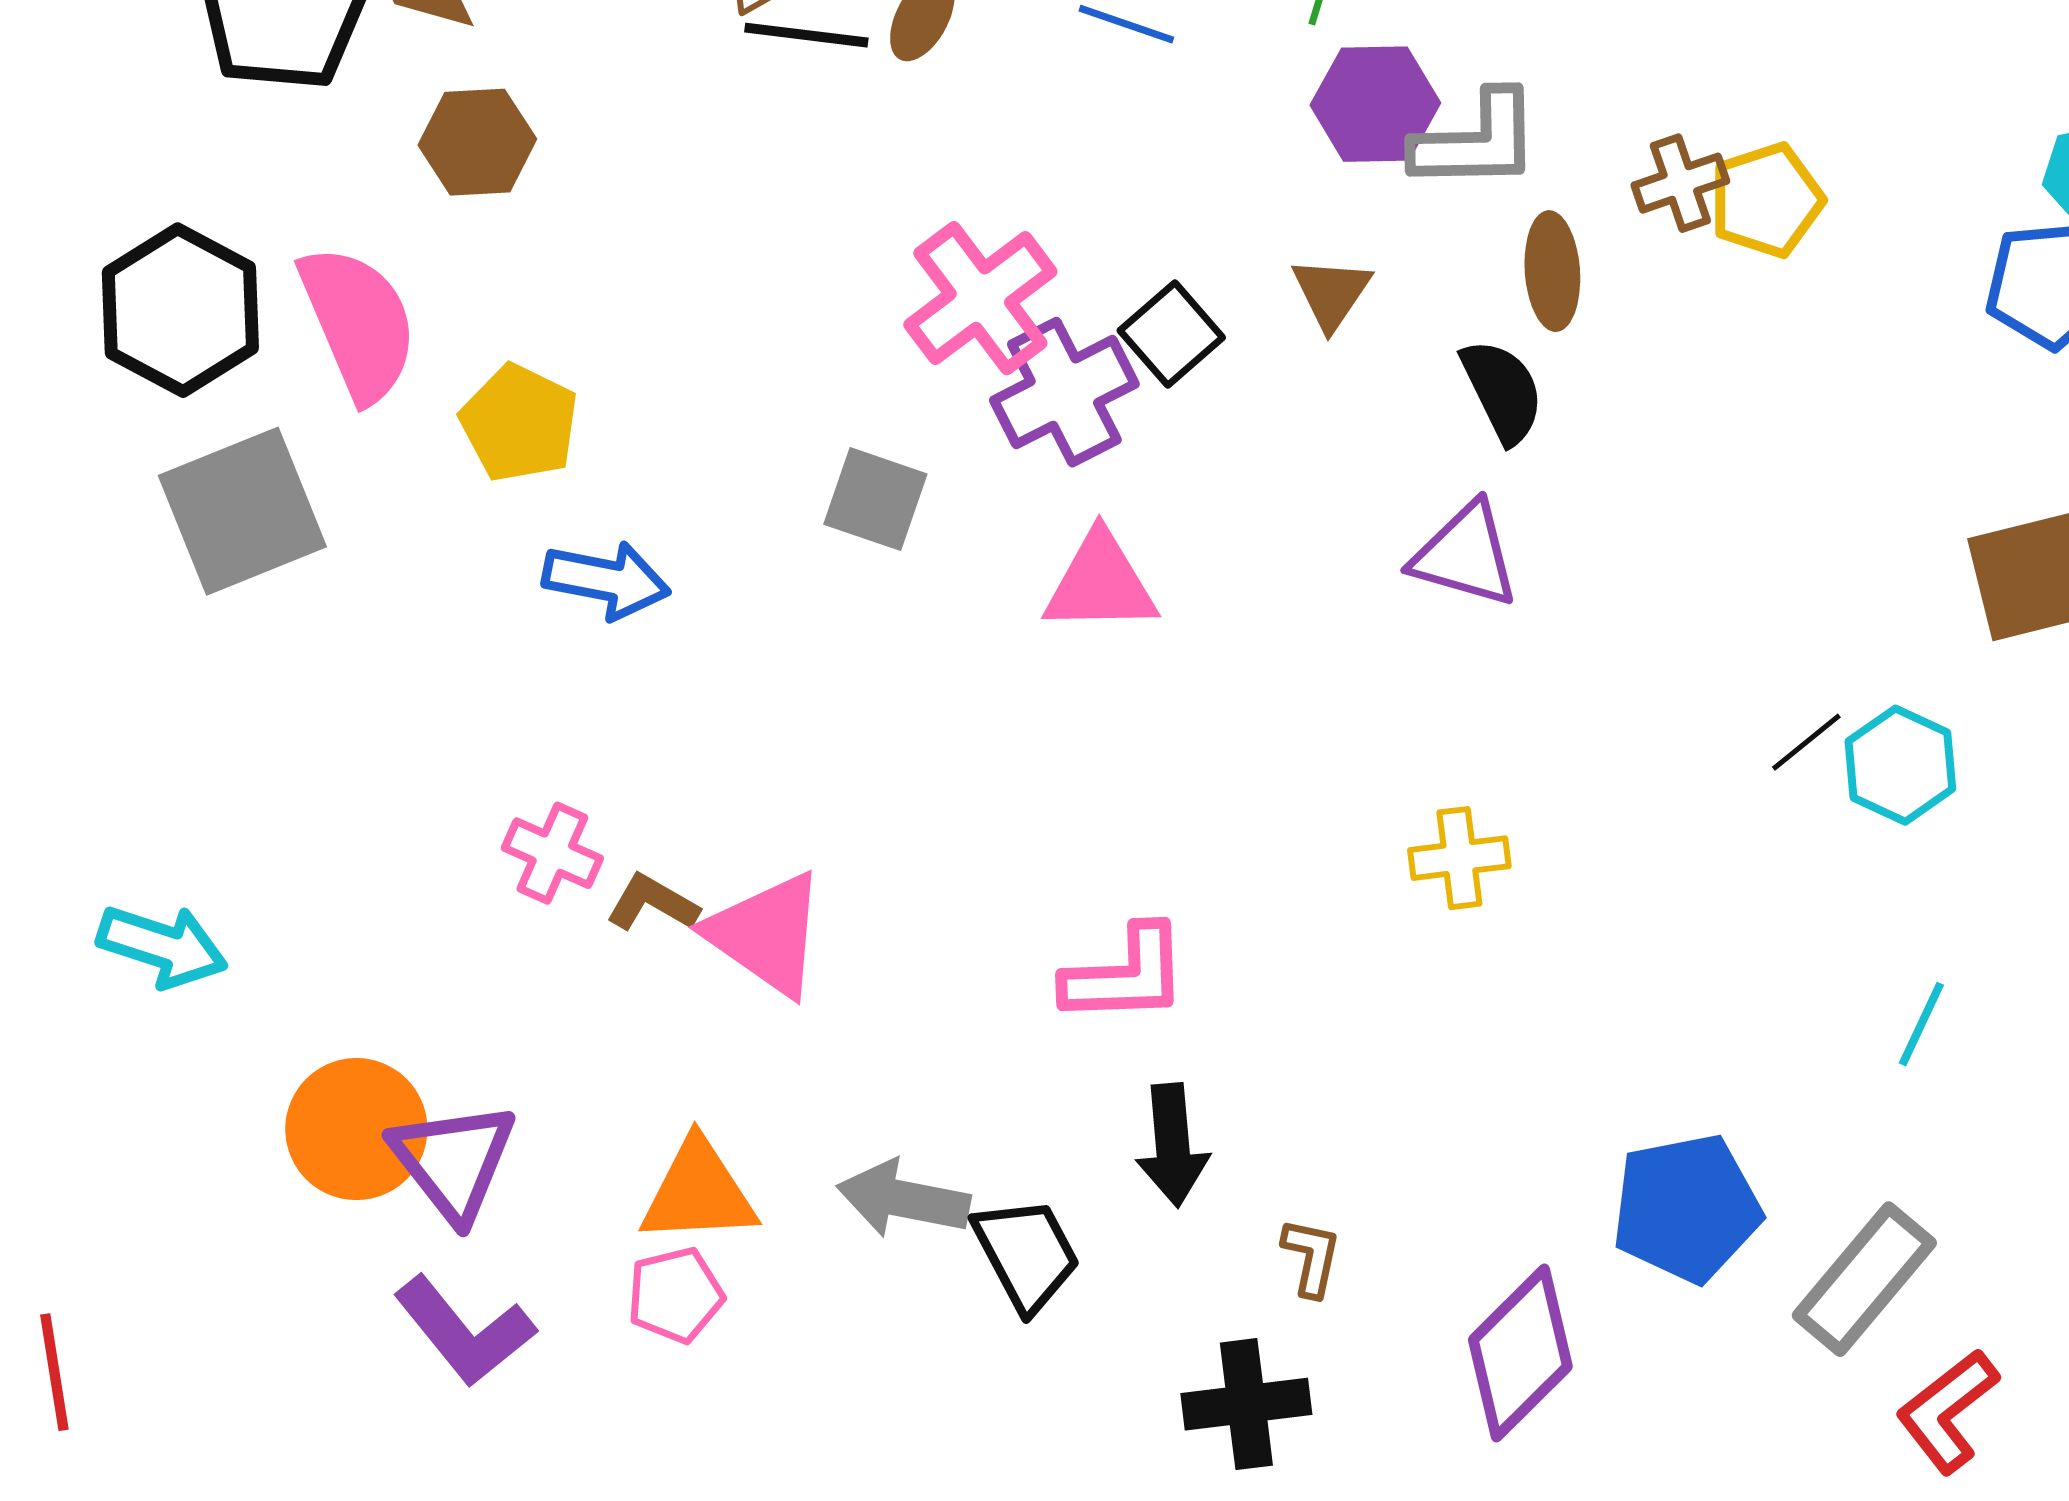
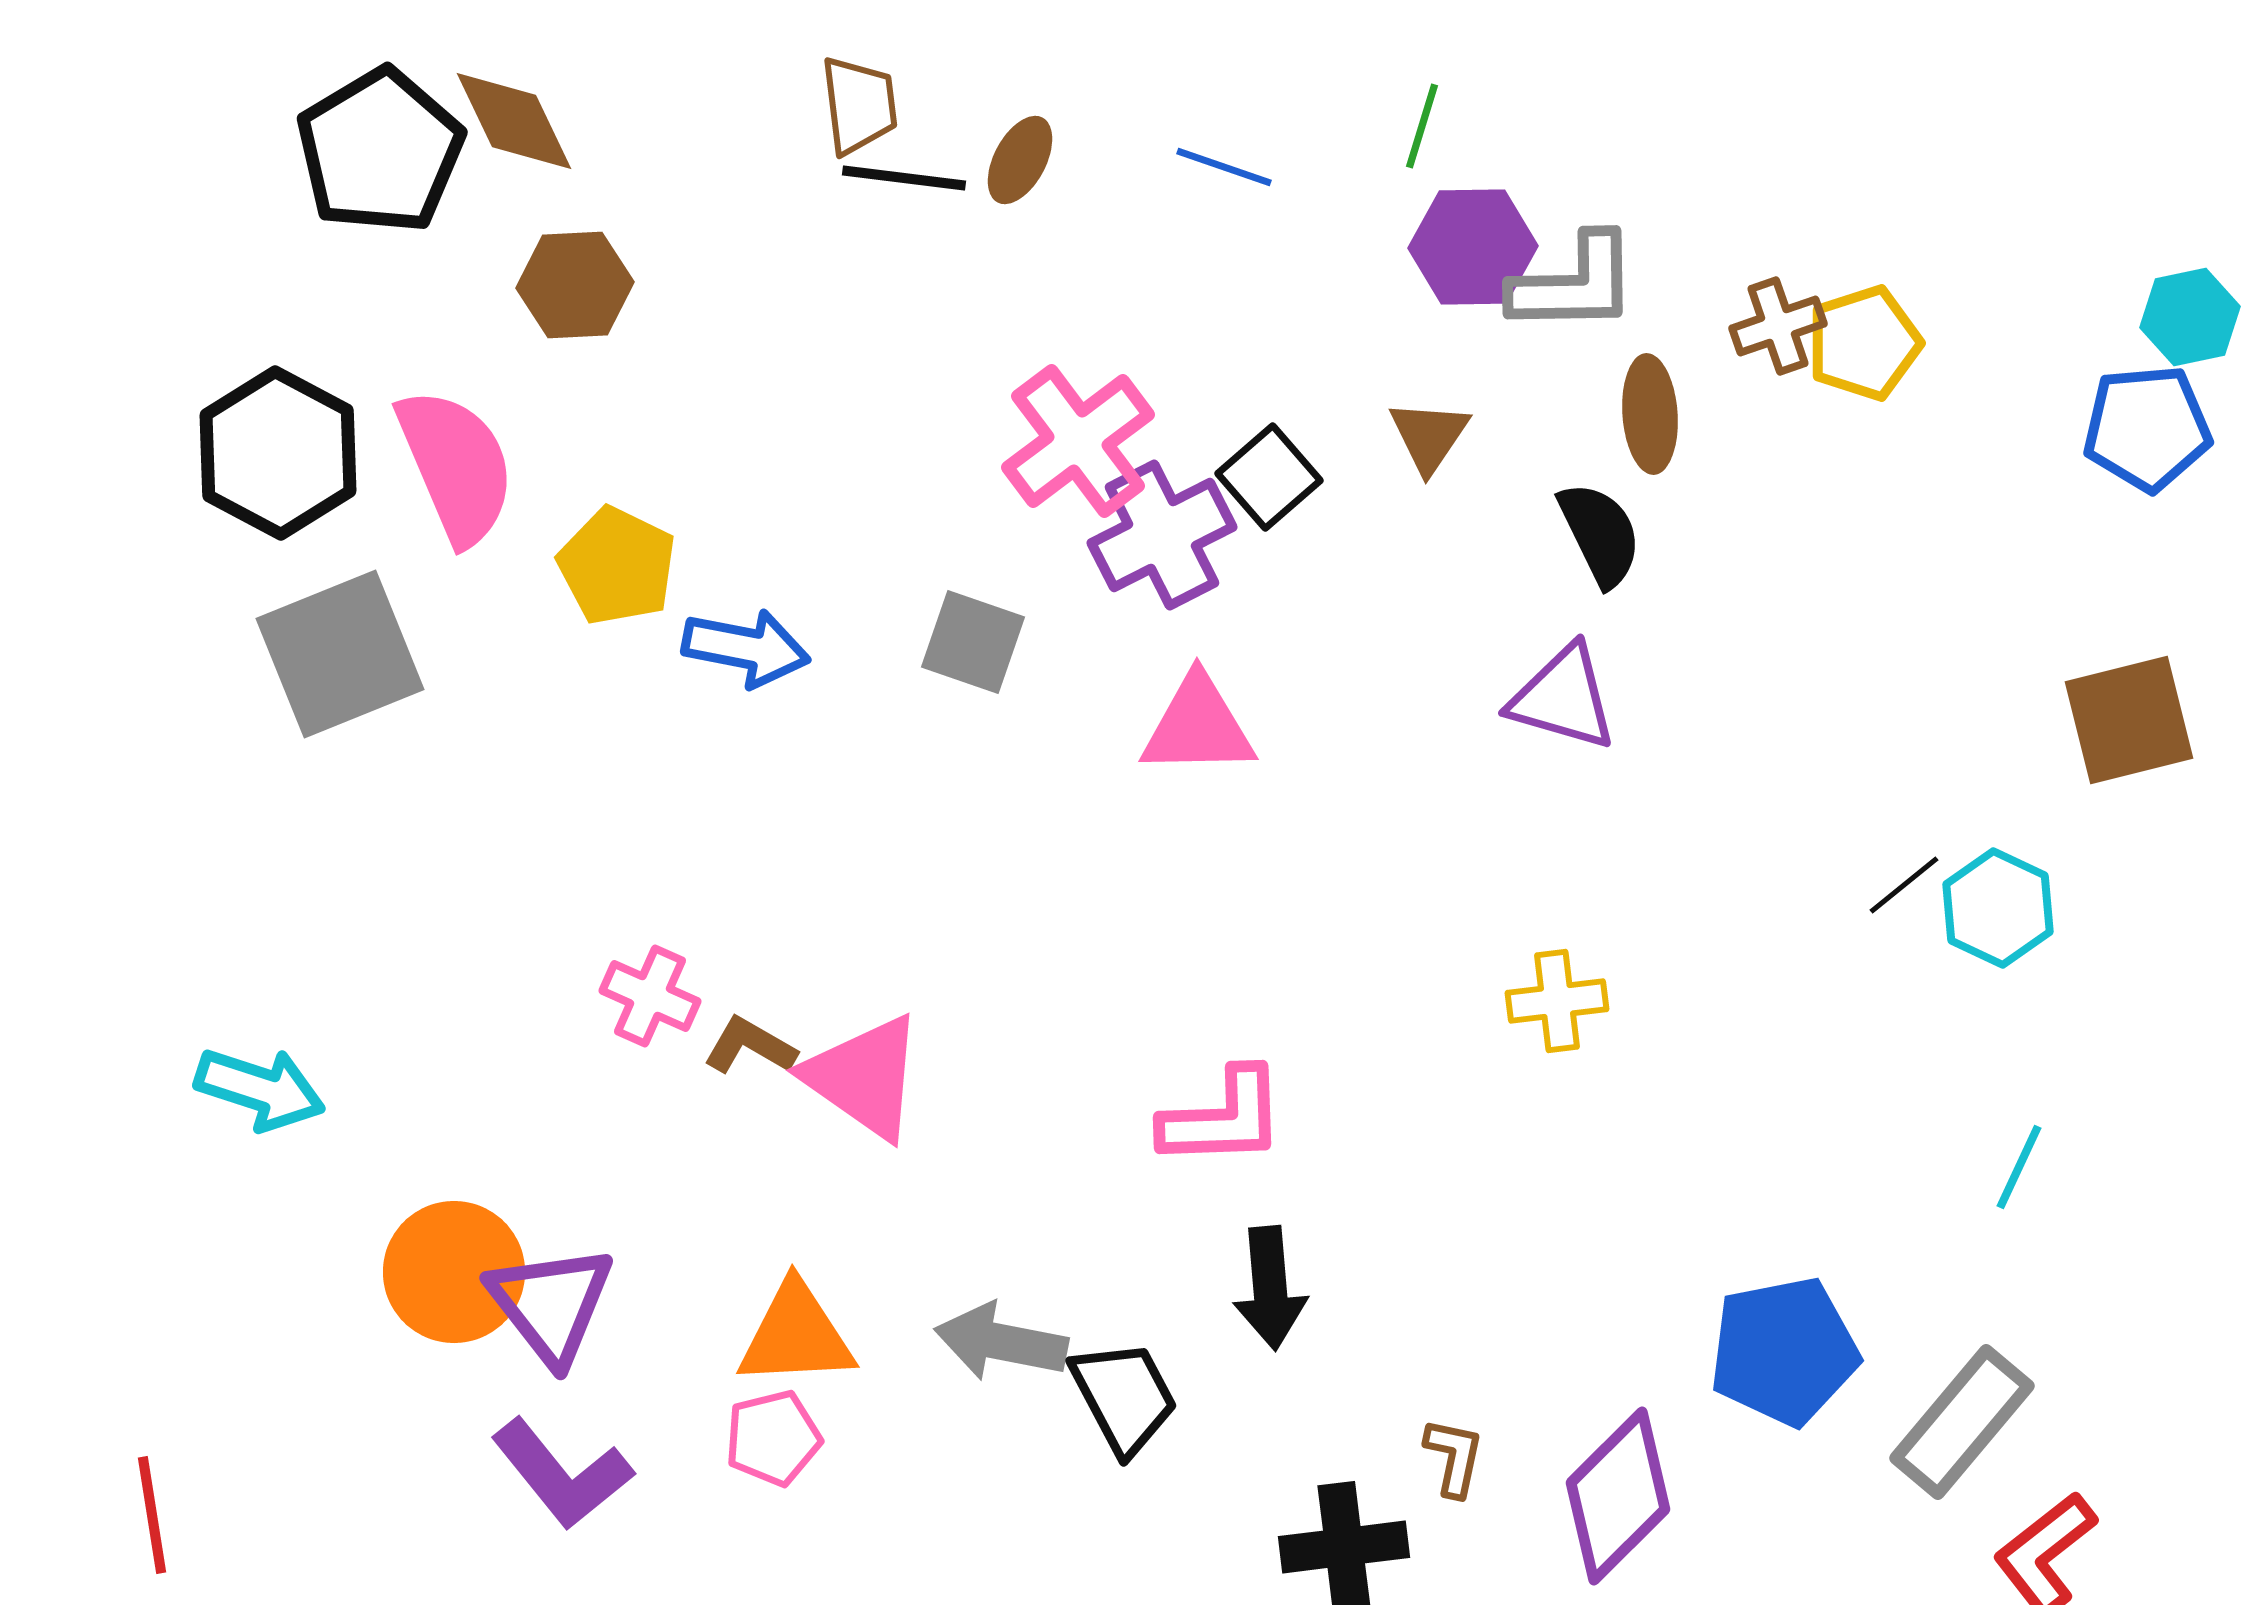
blue arrow: (606, 580) -> (746, 648), moved
brown L-shape: (1311, 1257) -> (1454, 1457), moved

